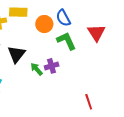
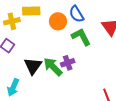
black triangle: (16, 54) -> (33, 66), moved
green arrow: (37, 69) -> (53, 67), size x1.5

